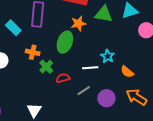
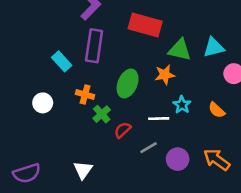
orange star: (78, 23) -> (165, 75), moved
orange semicircle: (127, 72) -> (217, 110), moved
red semicircle: (63, 78) -> (123, 130), turned -32

